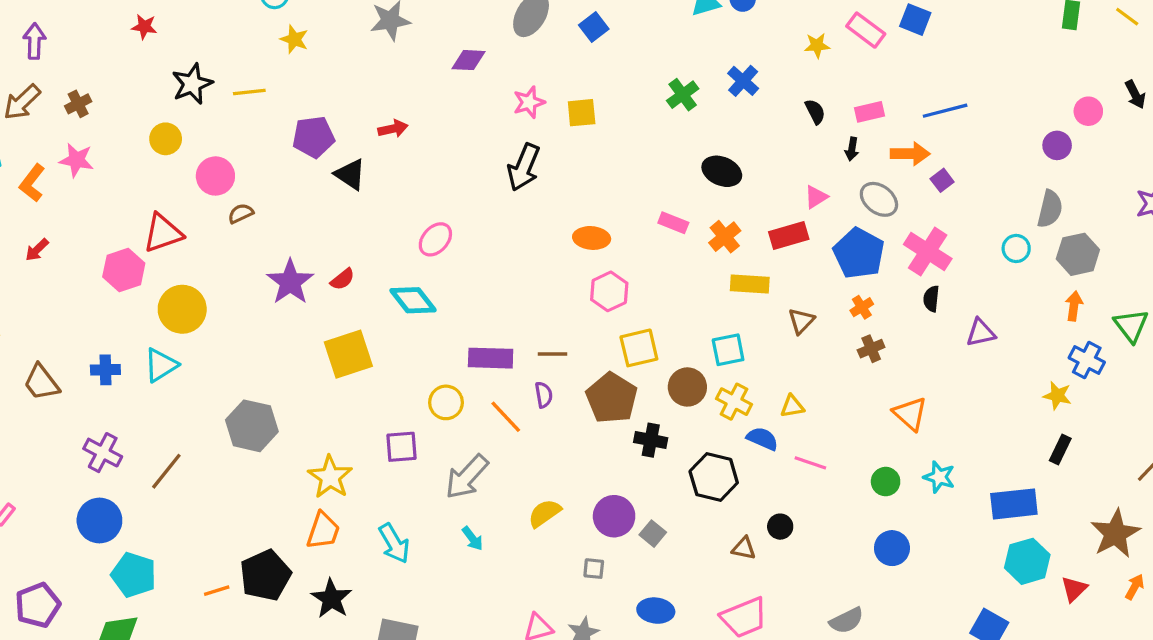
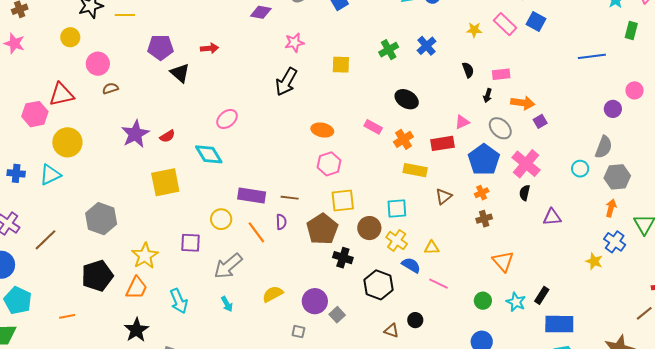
blue line: (945, 111) -> (592, 56), moved
yellow square: (582, 113) -> (341, 65), moved
black rectangle: (1060, 449) -> (542, 295), moved
black pentagon: (265, 575) -> (97, 276), moved

